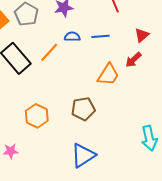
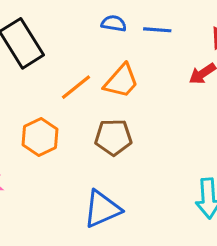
orange line: (49, 52) -> (76, 87), moved
orange trapezoid: (108, 75) -> (121, 81), moved

